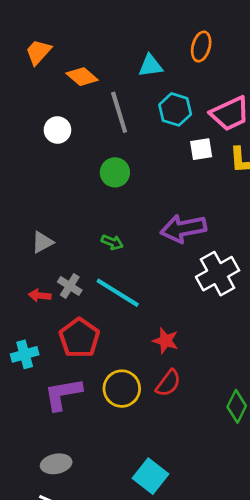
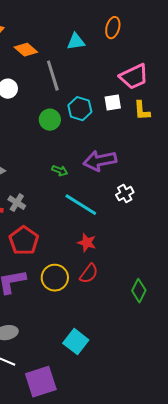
cyan hexagon: (175, 109) -> (80, 109), moved
green arrow: (112, 242) -> (60, 171), moved
white cross: (218, 274) -> (125, 194), size x0.6
cyan line: (118, 293) -> (81, 205), moved

